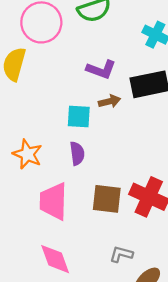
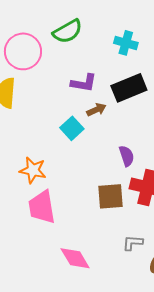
cyan square: (79, 117) -> (72, 128), turned -35
purple semicircle: (77, 153) -> (127, 156), moved
pink trapezoid: (53, 201) -> (42, 207), moved

